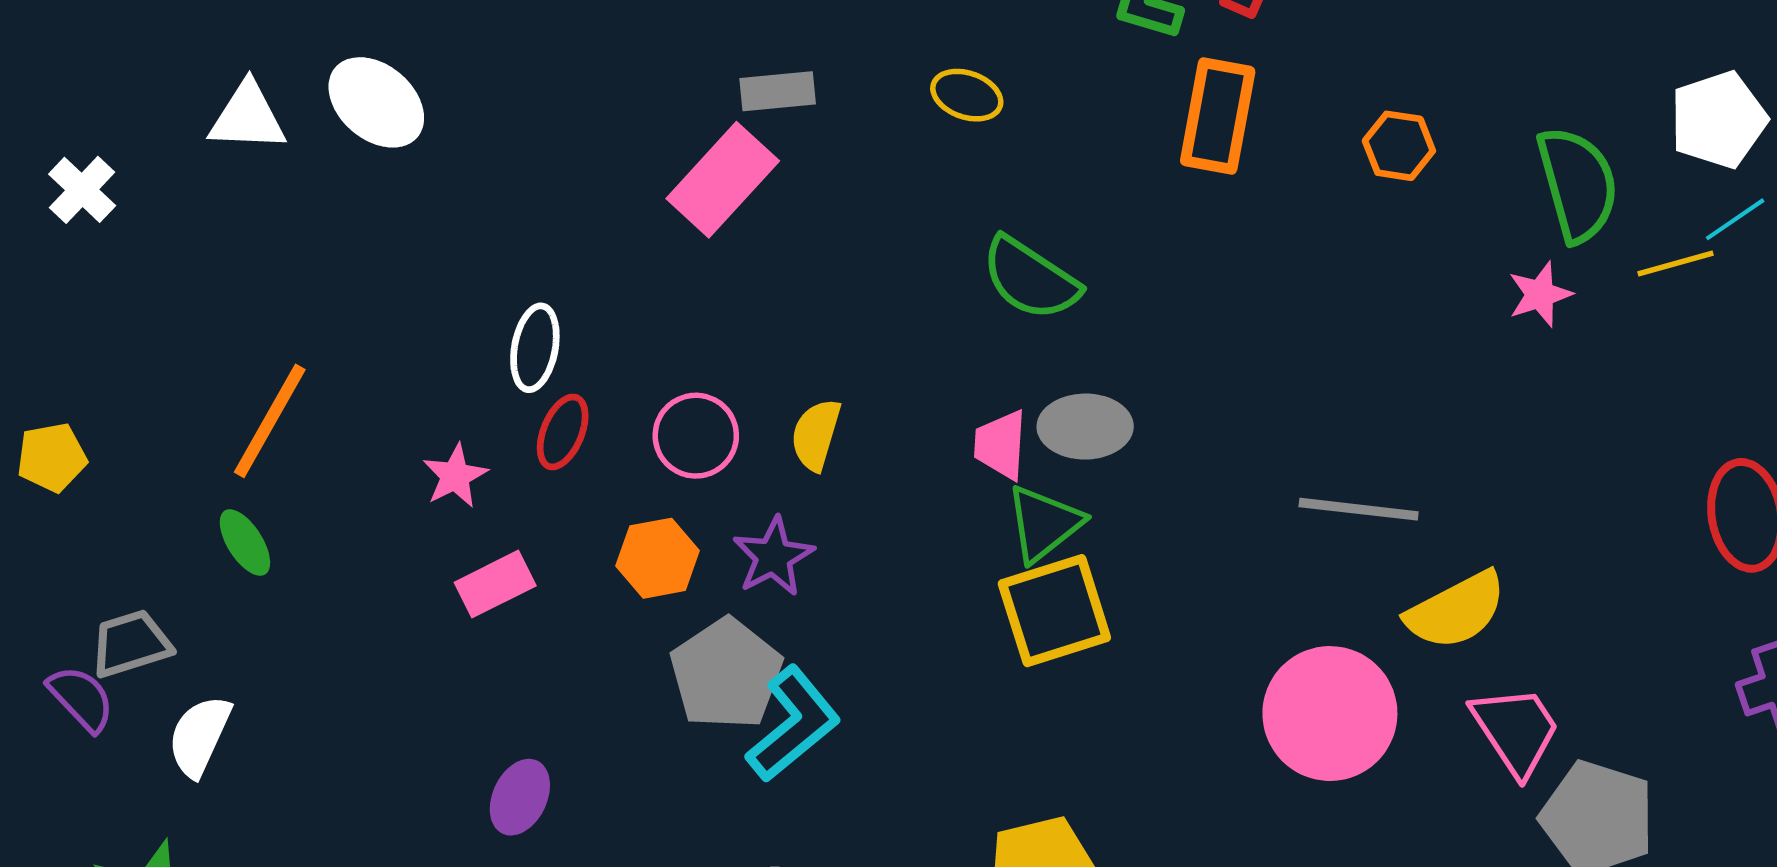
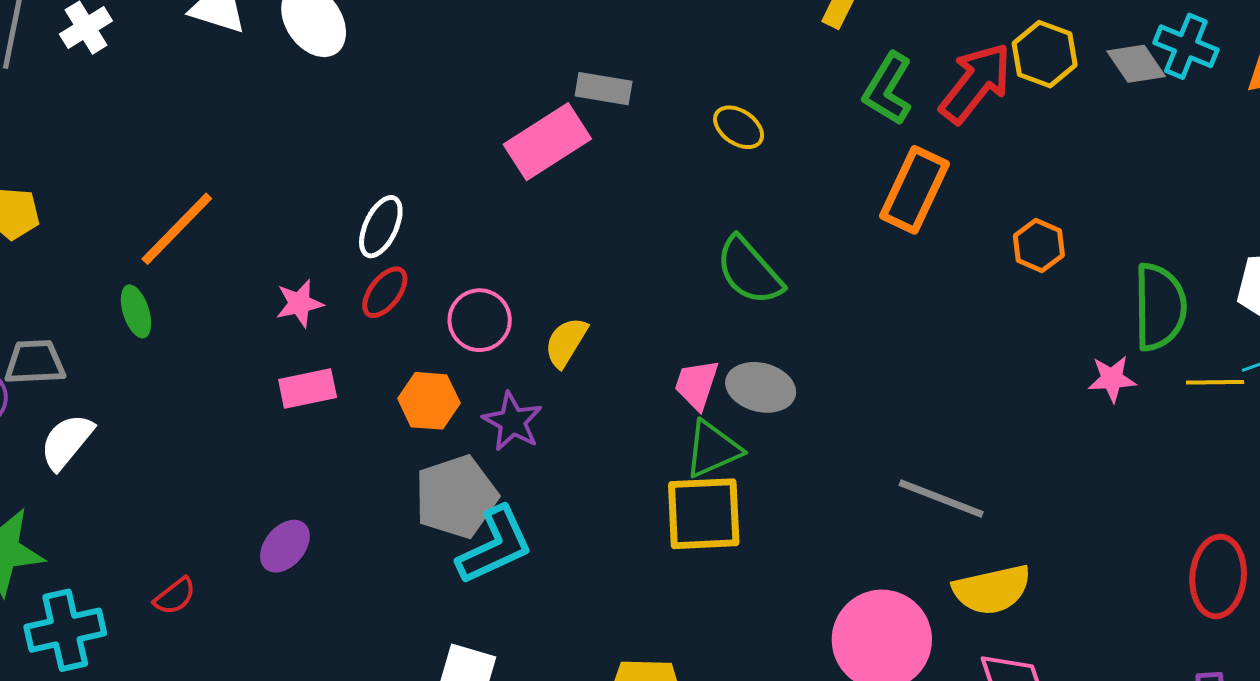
purple star: (773, 557) -> (512, 422), turned -30

